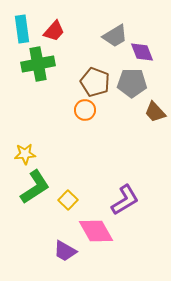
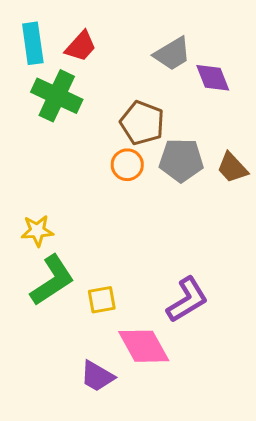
green cross: (38, 64) -> (57, 96), turned 36
gray pentagon: (132, 83) -> (181, 160), moved
yellow square: (68, 200) -> (102, 300), turned 36

